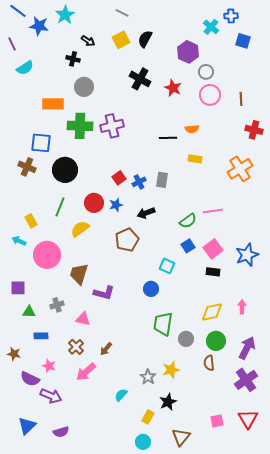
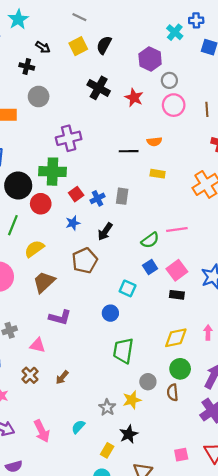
green cross: (80, 126) -> (52, 172), moved
red circle: (94, 203) -> (41, 204), moved
black arrow: (146, 213) -> (105, 232), turned -36
brown trapezoid: (79, 274) -> (44, 282), moved, turned 30
gray circle: (186, 339) -> (148, 382), moved
pink arrow: (86, 372) -> (42, 431), moved, turned -75

